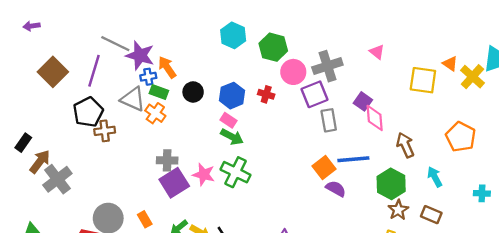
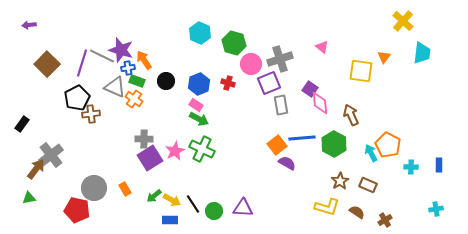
gray line: (115, 44) -> (102, 56), moved
orange triangle: (450, 64) -> (384, 57), turned 32
yellow cross: (472, 77) -> (403, 21), moved
orange pentagon: (461, 137) -> (388, 145), moved
brown arrow: (405, 145) -> (351, 115), moved
brown arrow: (40, 162) -> (36, 169), moved
pink star: (204, 175) -> (175, 151), turned 30
green hexagon: (391, 184) -> (334, 144), moved

